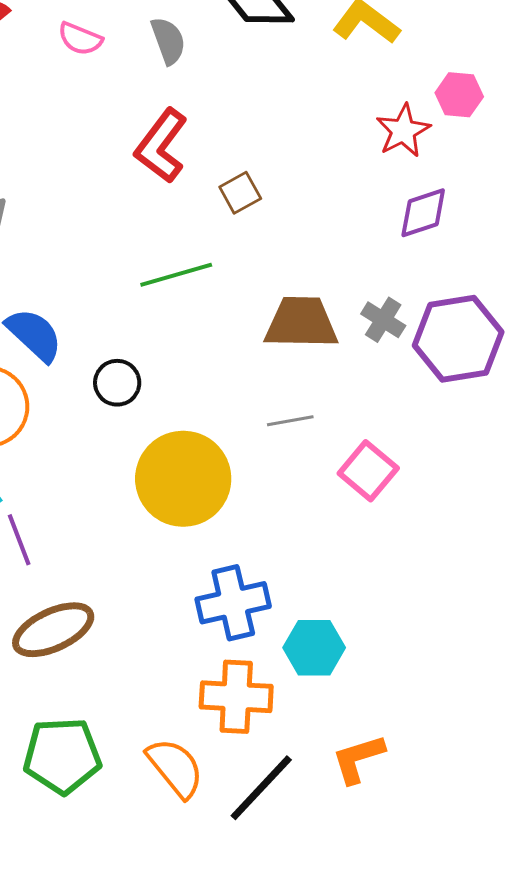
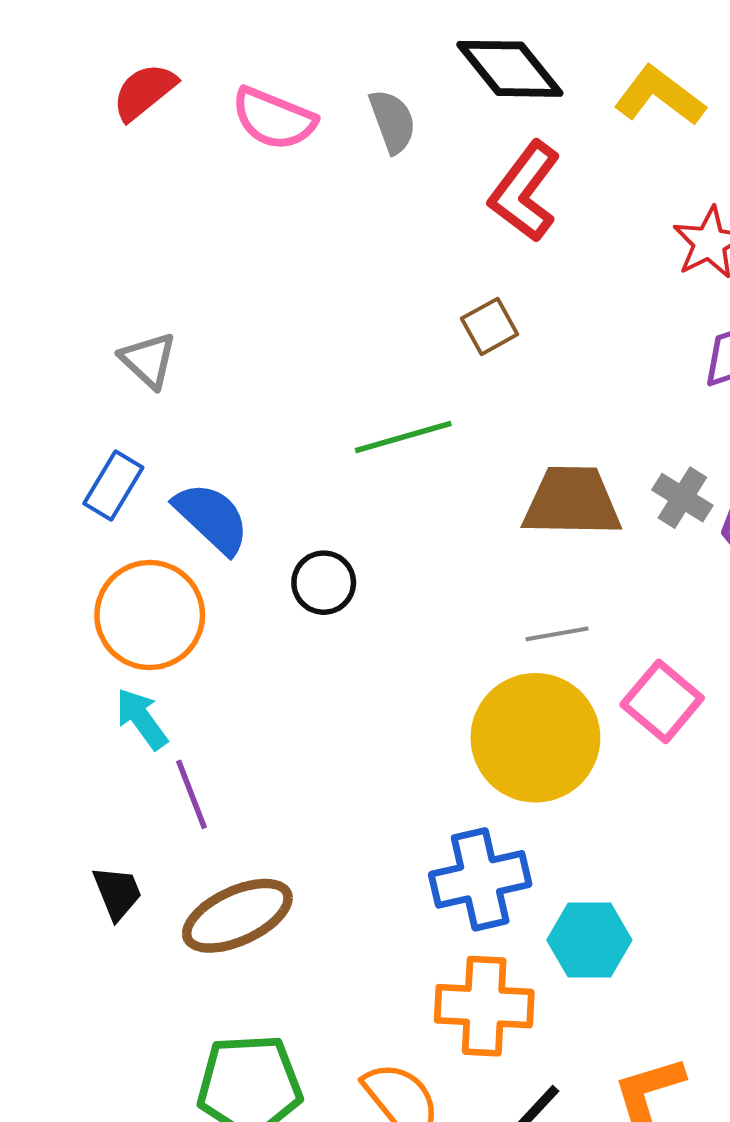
pink semicircle: (80, 39) -> (274, 119), size x1.4
red L-shape: (161, 146) -> (525, 192), moved
yellow circle: (183, 479) -> (535, 738), moved

